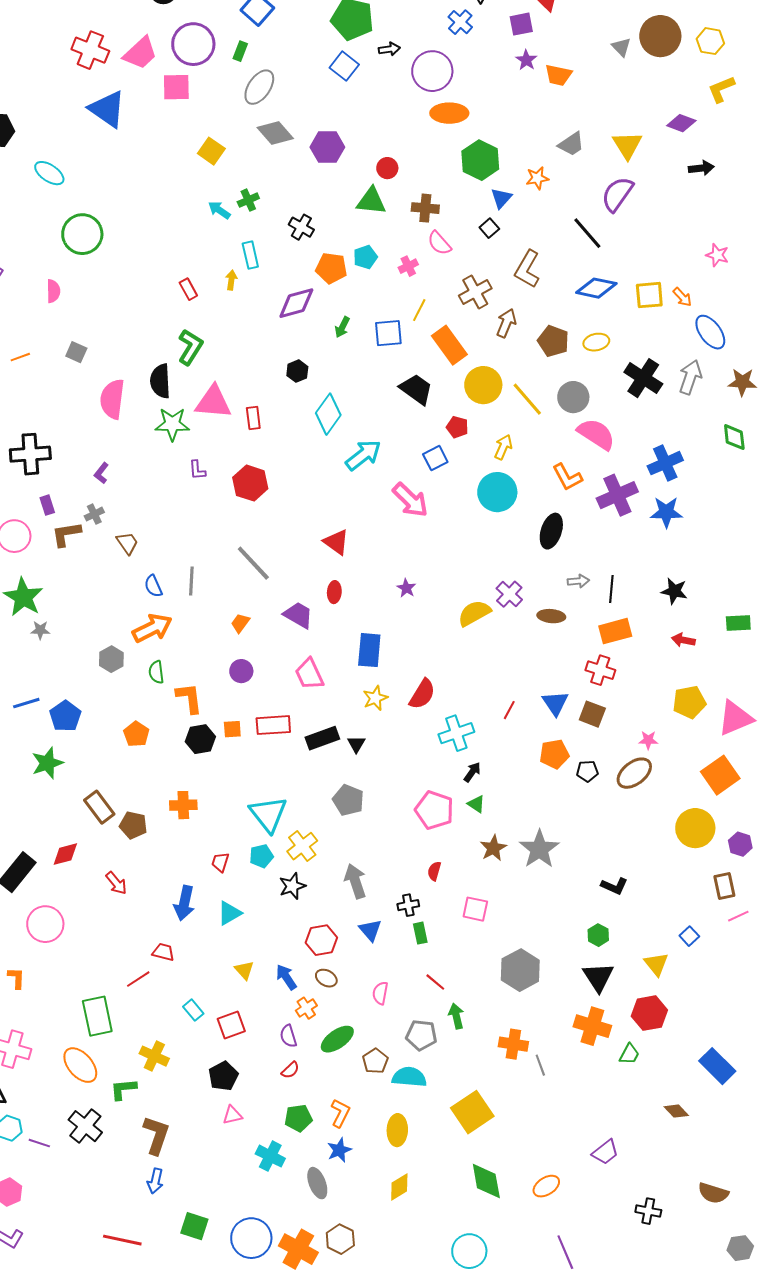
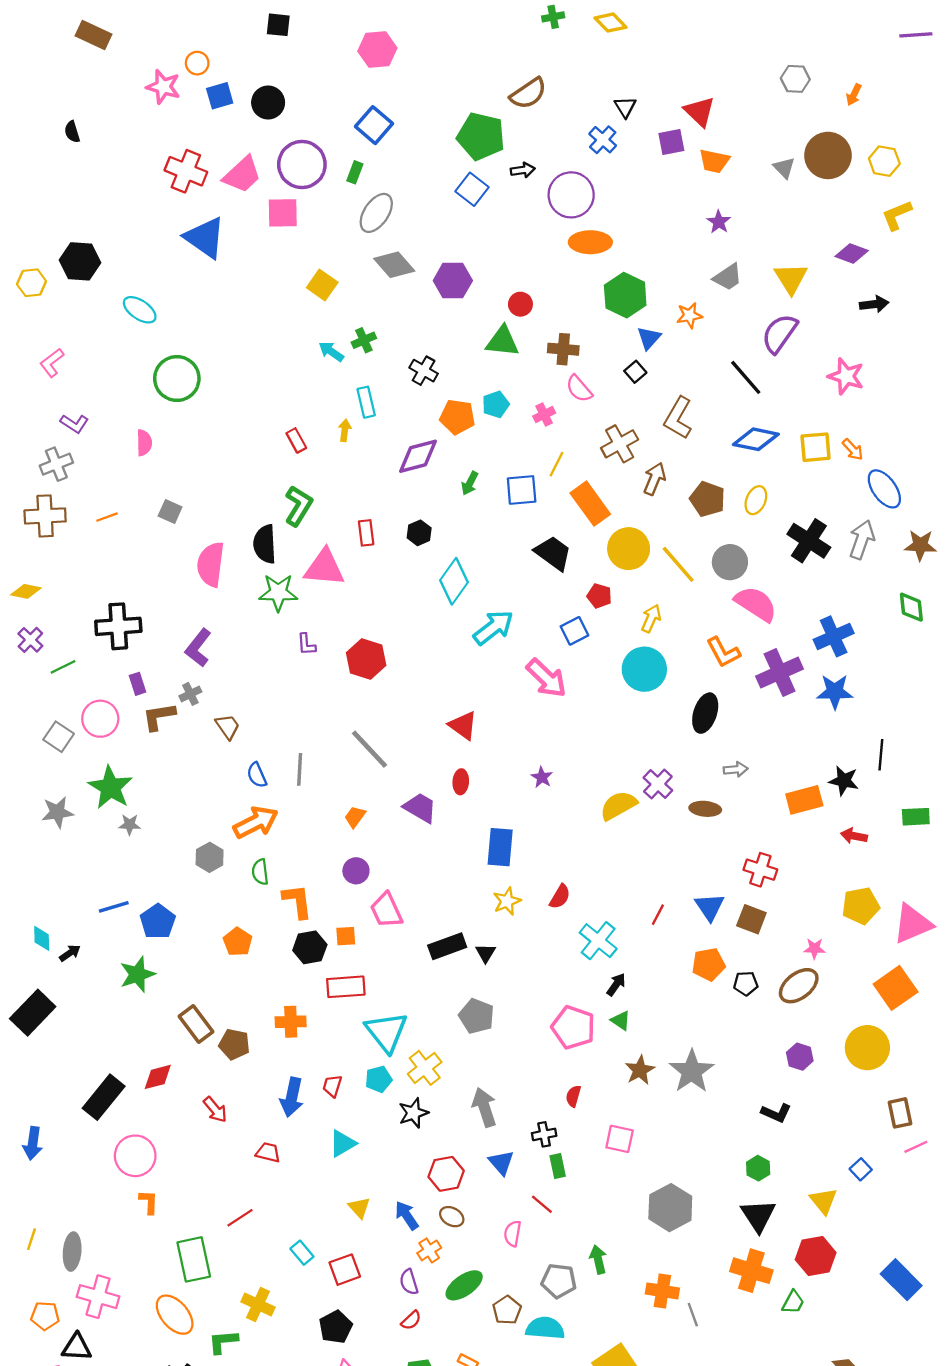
purple star: (526, 60) -> (719, 222), moved
orange trapezoid: (558, 75) -> (714, 161), moved
pink star: (717, 255) -> (846, 376), moved, size x1.4
yellow ellipse: (596, 342) -> (756, 500), turned -55
red rectangle: (253, 418) -> (366, 533), moved
purple L-shape: (101, 473) -> (198, 648), size x1.6
black line: (611, 589) -> (881, 755), moved
orange rectangle: (615, 631) -> (804, 800), moved
pink trapezoid: (309, 674) -> (386, 910), moved
red semicircle: (422, 694) -> (560, 897), size x0.7
red rectangle: (273, 725) -> (346, 987), moved
cyan cross: (456, 733) -> (598, 941), turned -32
purple hexagon: (740, 844) -> (800, 1057), moved
blue arrow: (184, 903) -> (292, 1097), moved
red trapezoid: (163, 952) -> (268, 1152), moved
orange L-shape: (16, 978) -> (149, 1202), moved
red line: (435, 982) -> (542, 1204), moved
blue rectangle: (717, 1066) -> (901, 1280), moved

